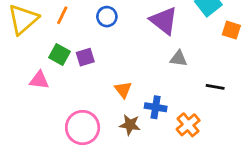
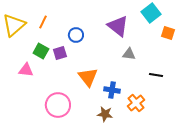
blue circle: (107, 17) -> (76, 35), moved
orange triangle: (123, 90) -> (88, 77), size x1.5
brown star: (130, 125) -> (105, 114), moved

